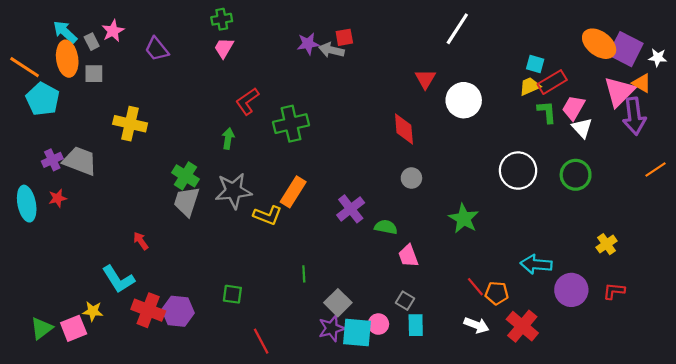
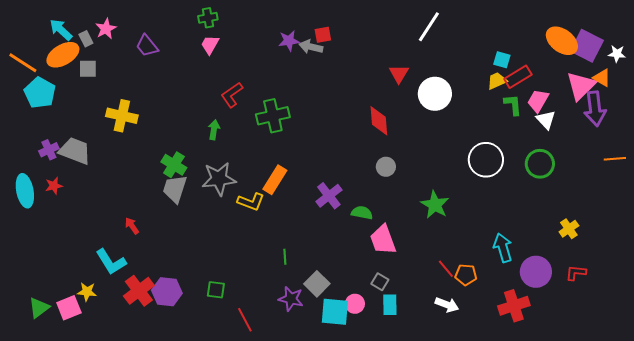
orange ellipse: (67, 59) -> (63, 55), turned 68
orange line: (656, 169) -> (615, 159), turned 30
pink trapezoid: (408, 256) -> (383, 240), size x1.4
cyan arrow: (536, 264) -> (503, 248), turned 68
green square: (232, 294) -> (216, 290), moved
red cross: (148, 310) -> (139, 291), turned 32
red cross: (522, 326) -> (514, 306), moved, turned 32
purple star: (331, 328) -> (291, 299), moved, turned 30

